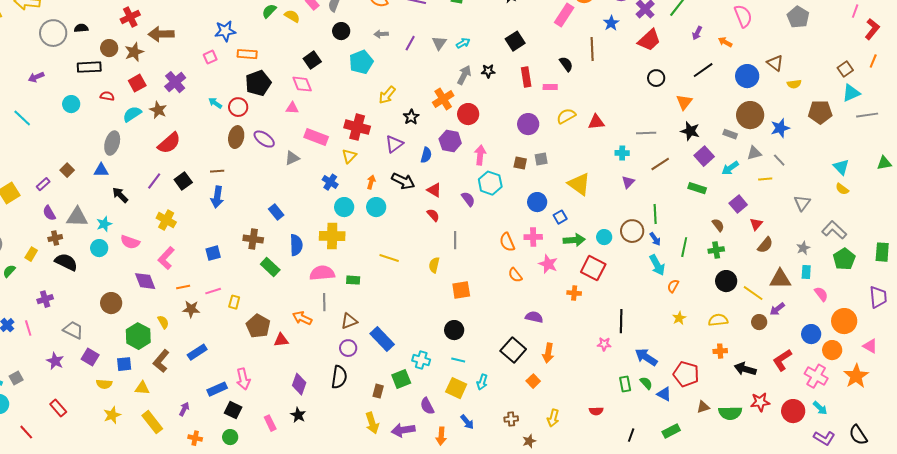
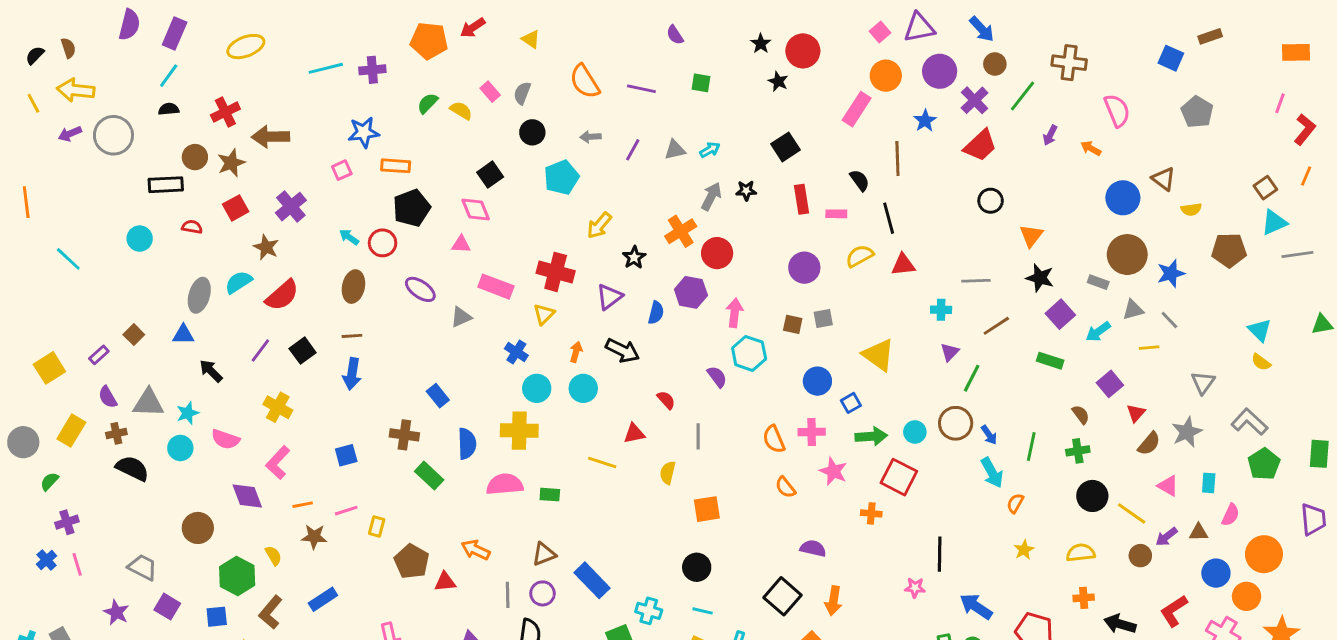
black semicircle: (81, 28) -> (169, 109), moved
gray triangle: (439, 43) -> (675, 150), turned 42
black line: (703, 70) -> (889, 218), moved, turned -70
purple arrow: (36, 77) -> (70, 134), moved
cyan semicircle: (132, 114) -> (239, 282), moved
brown ellipse: (236, 137) -> (353, 287), moved
red triangle: (434, 190) -> (634, 433), moved, turned -42
green line: (655, 214) -> (972, 378), moved, turned 30
gray star: (803, 248) -> (1187, 432), moved, size x1.5
yellow rectangle: (31, 254) -> (71, 431), moved, size x1.5
brown triangle: (780, 279) -> (1199, 532), moved, size x0.6
pink semicircle: (821, 294) -> (1231, 515), turned 63
purple cross: (45, 299) -> (67, 522), moved
gray line: (324, 302) -> (508, 595), moved
pink triangle: (870, 346) -> (1168, 486), moved

